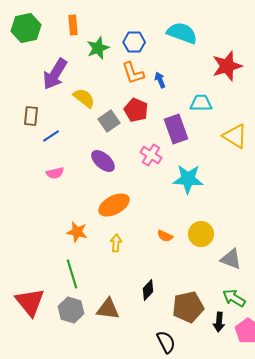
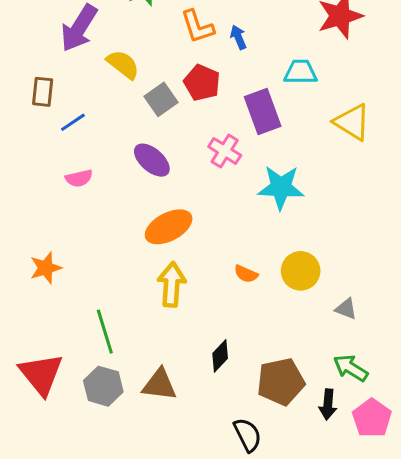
orange star: (77, 232) -> (46, 268), moved, turned -30
yellow arrow: (116, 243) -> (172, 285), size x1.6
gray triangle: (231, 259) -> (346, 309), size x0.7

